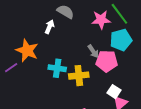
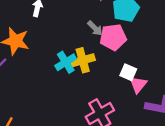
cyan cross: (57, 68) -> (66, 62), moved, turned -30

